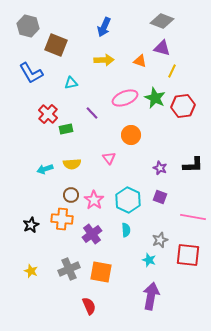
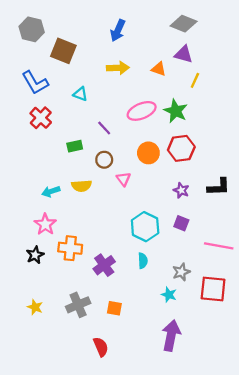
cyan triangle: (71, 83) -> (80, 94), turned 32
red hexagon: (183, 106) -> (181, 148), moved
red cross: (48, 114) -> (41, 118), moved
brown circle: (71, 195) -> (104, 160), moved
pink star: (94, 200) -> (45, 224), moved
orange square: (101, 272) -> (114, 308), size x0.6

